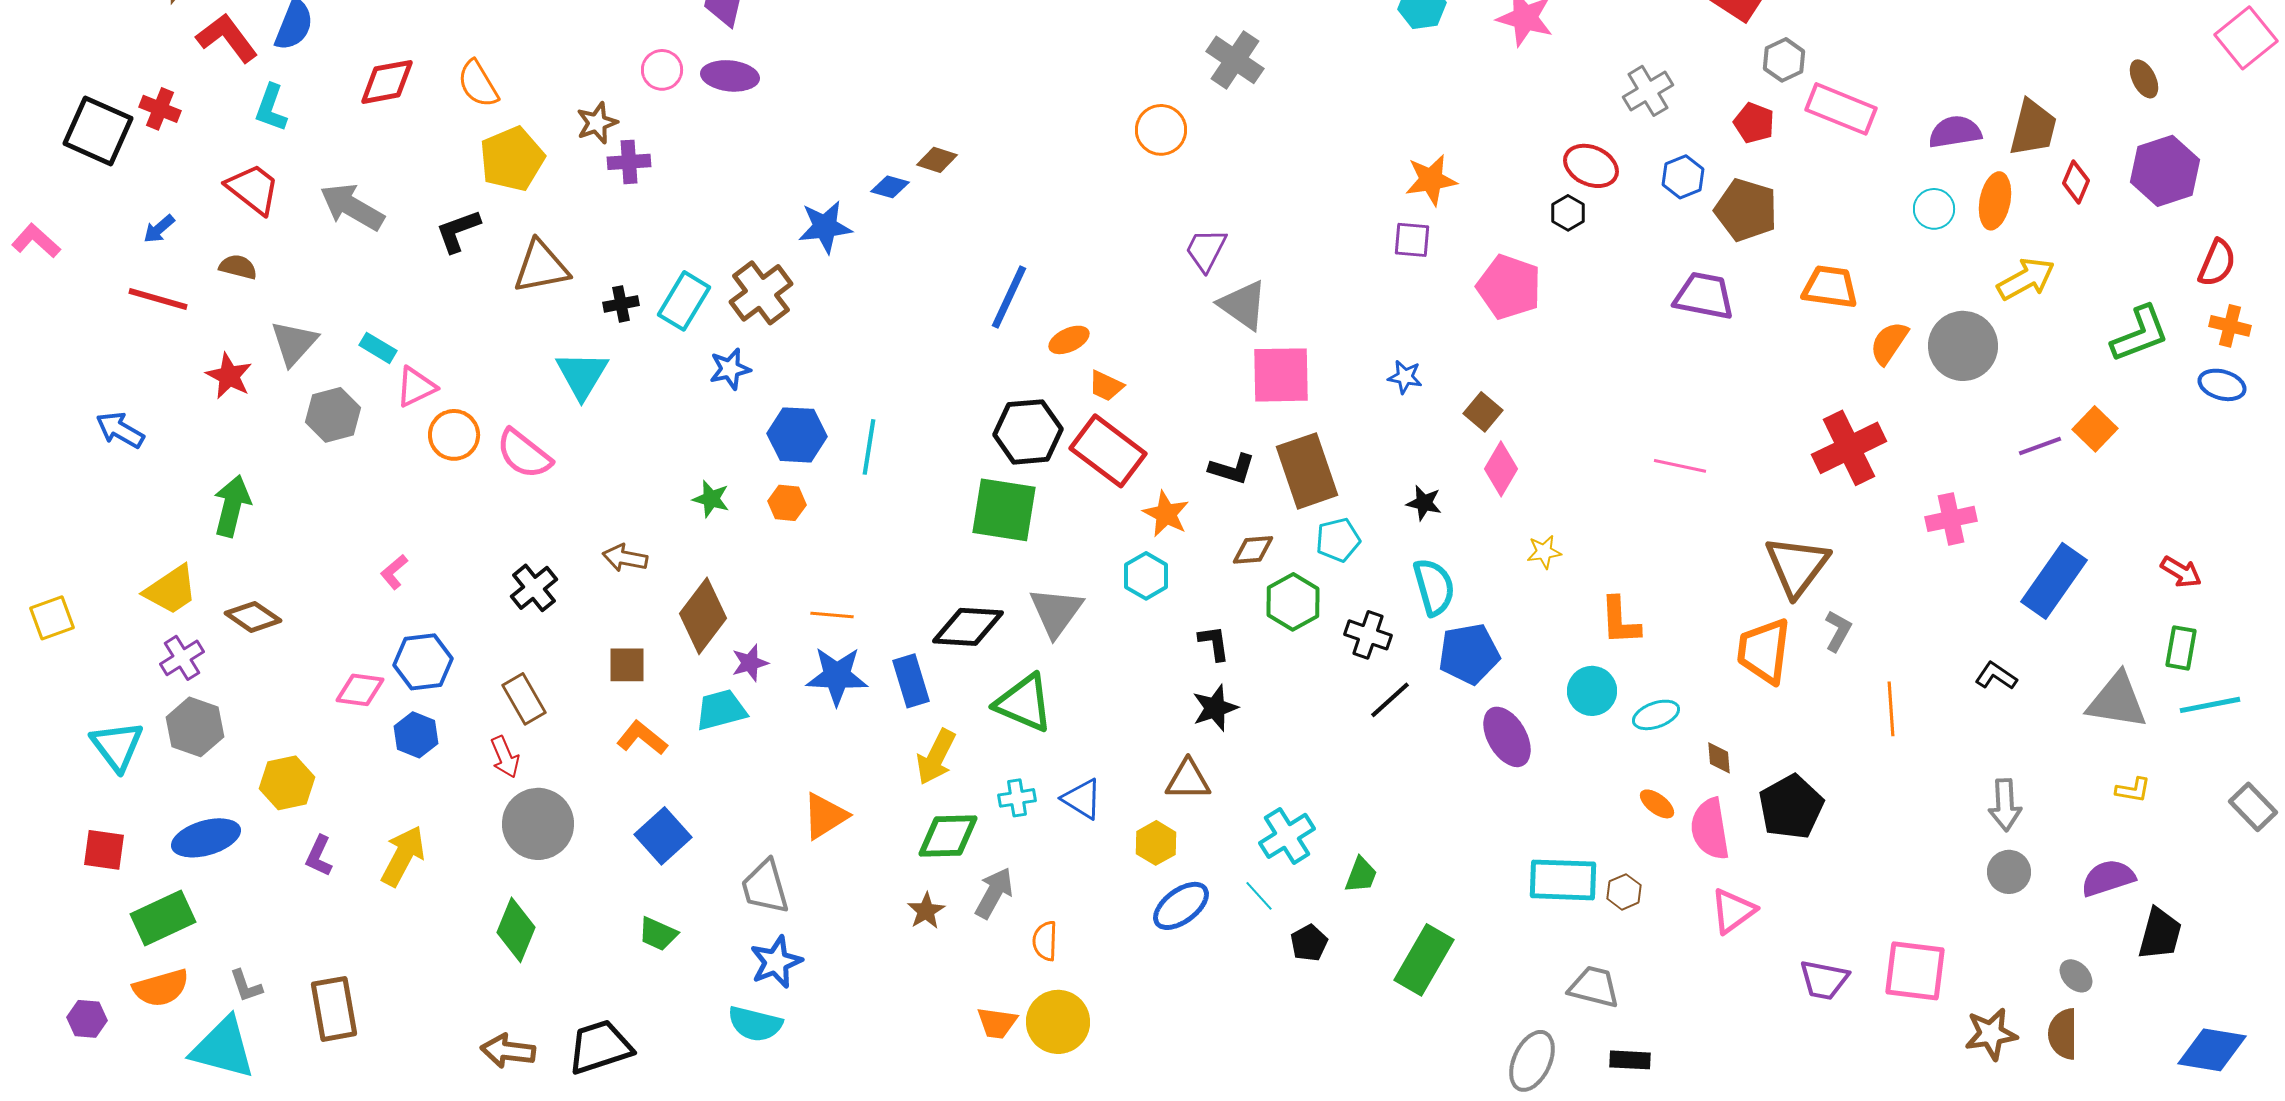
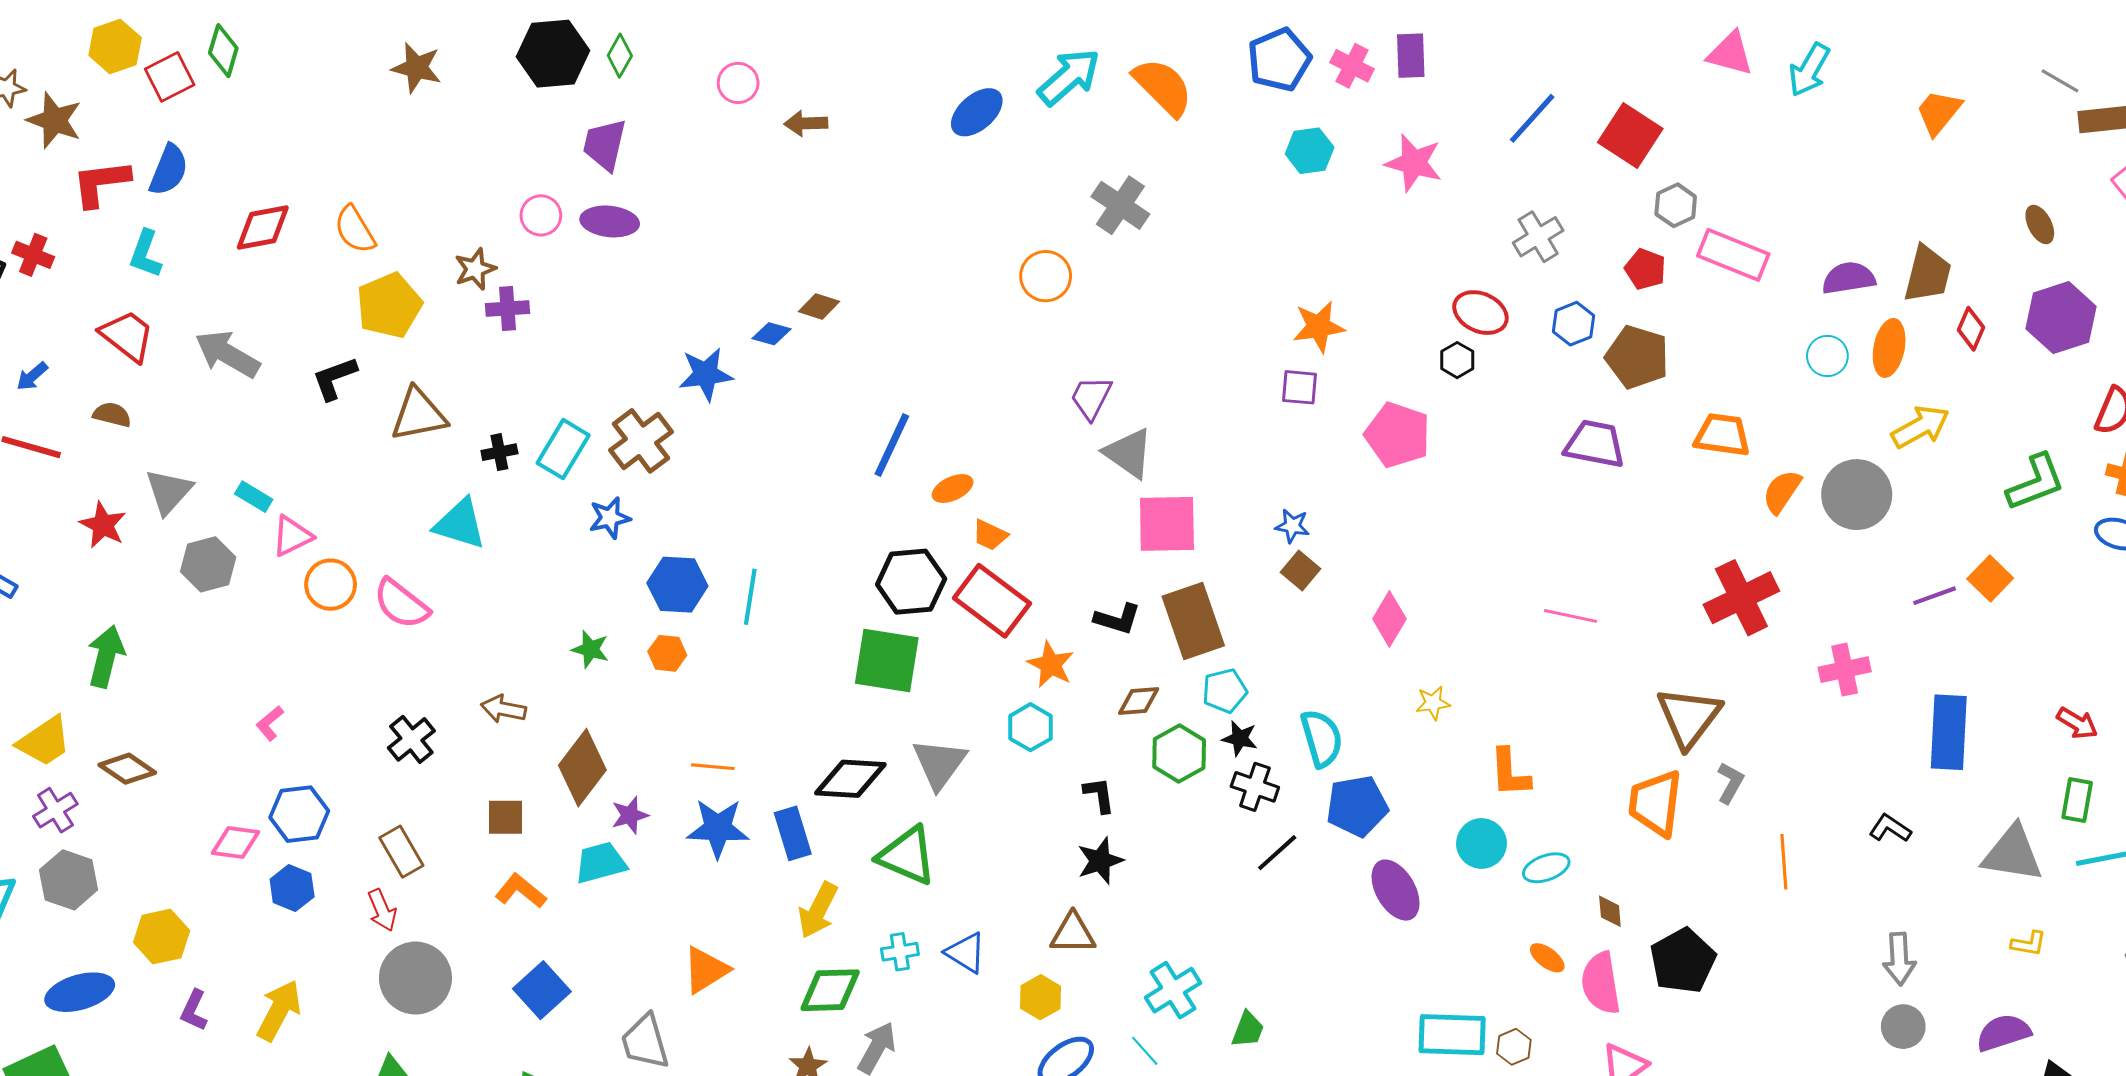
red L-shape: (227, 38) -> (101, 183), turned -60
cyan triangle: (582, 375) -> (460, 524), turned -44
brown square: (1483, 412) -> (1300, 570), moved
black star: (1424, 503) -> (1240, 738), moved
blue rectangle: (2054, 581) -> (1949, 732), turned -32

